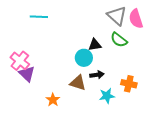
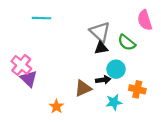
gray triangle: (117, 16) -> (100, 32), moved
cyan circle: (84, 58) -> (116, 69), moved
brown triangle: (78, 83) -> (83, 88), turned -42

